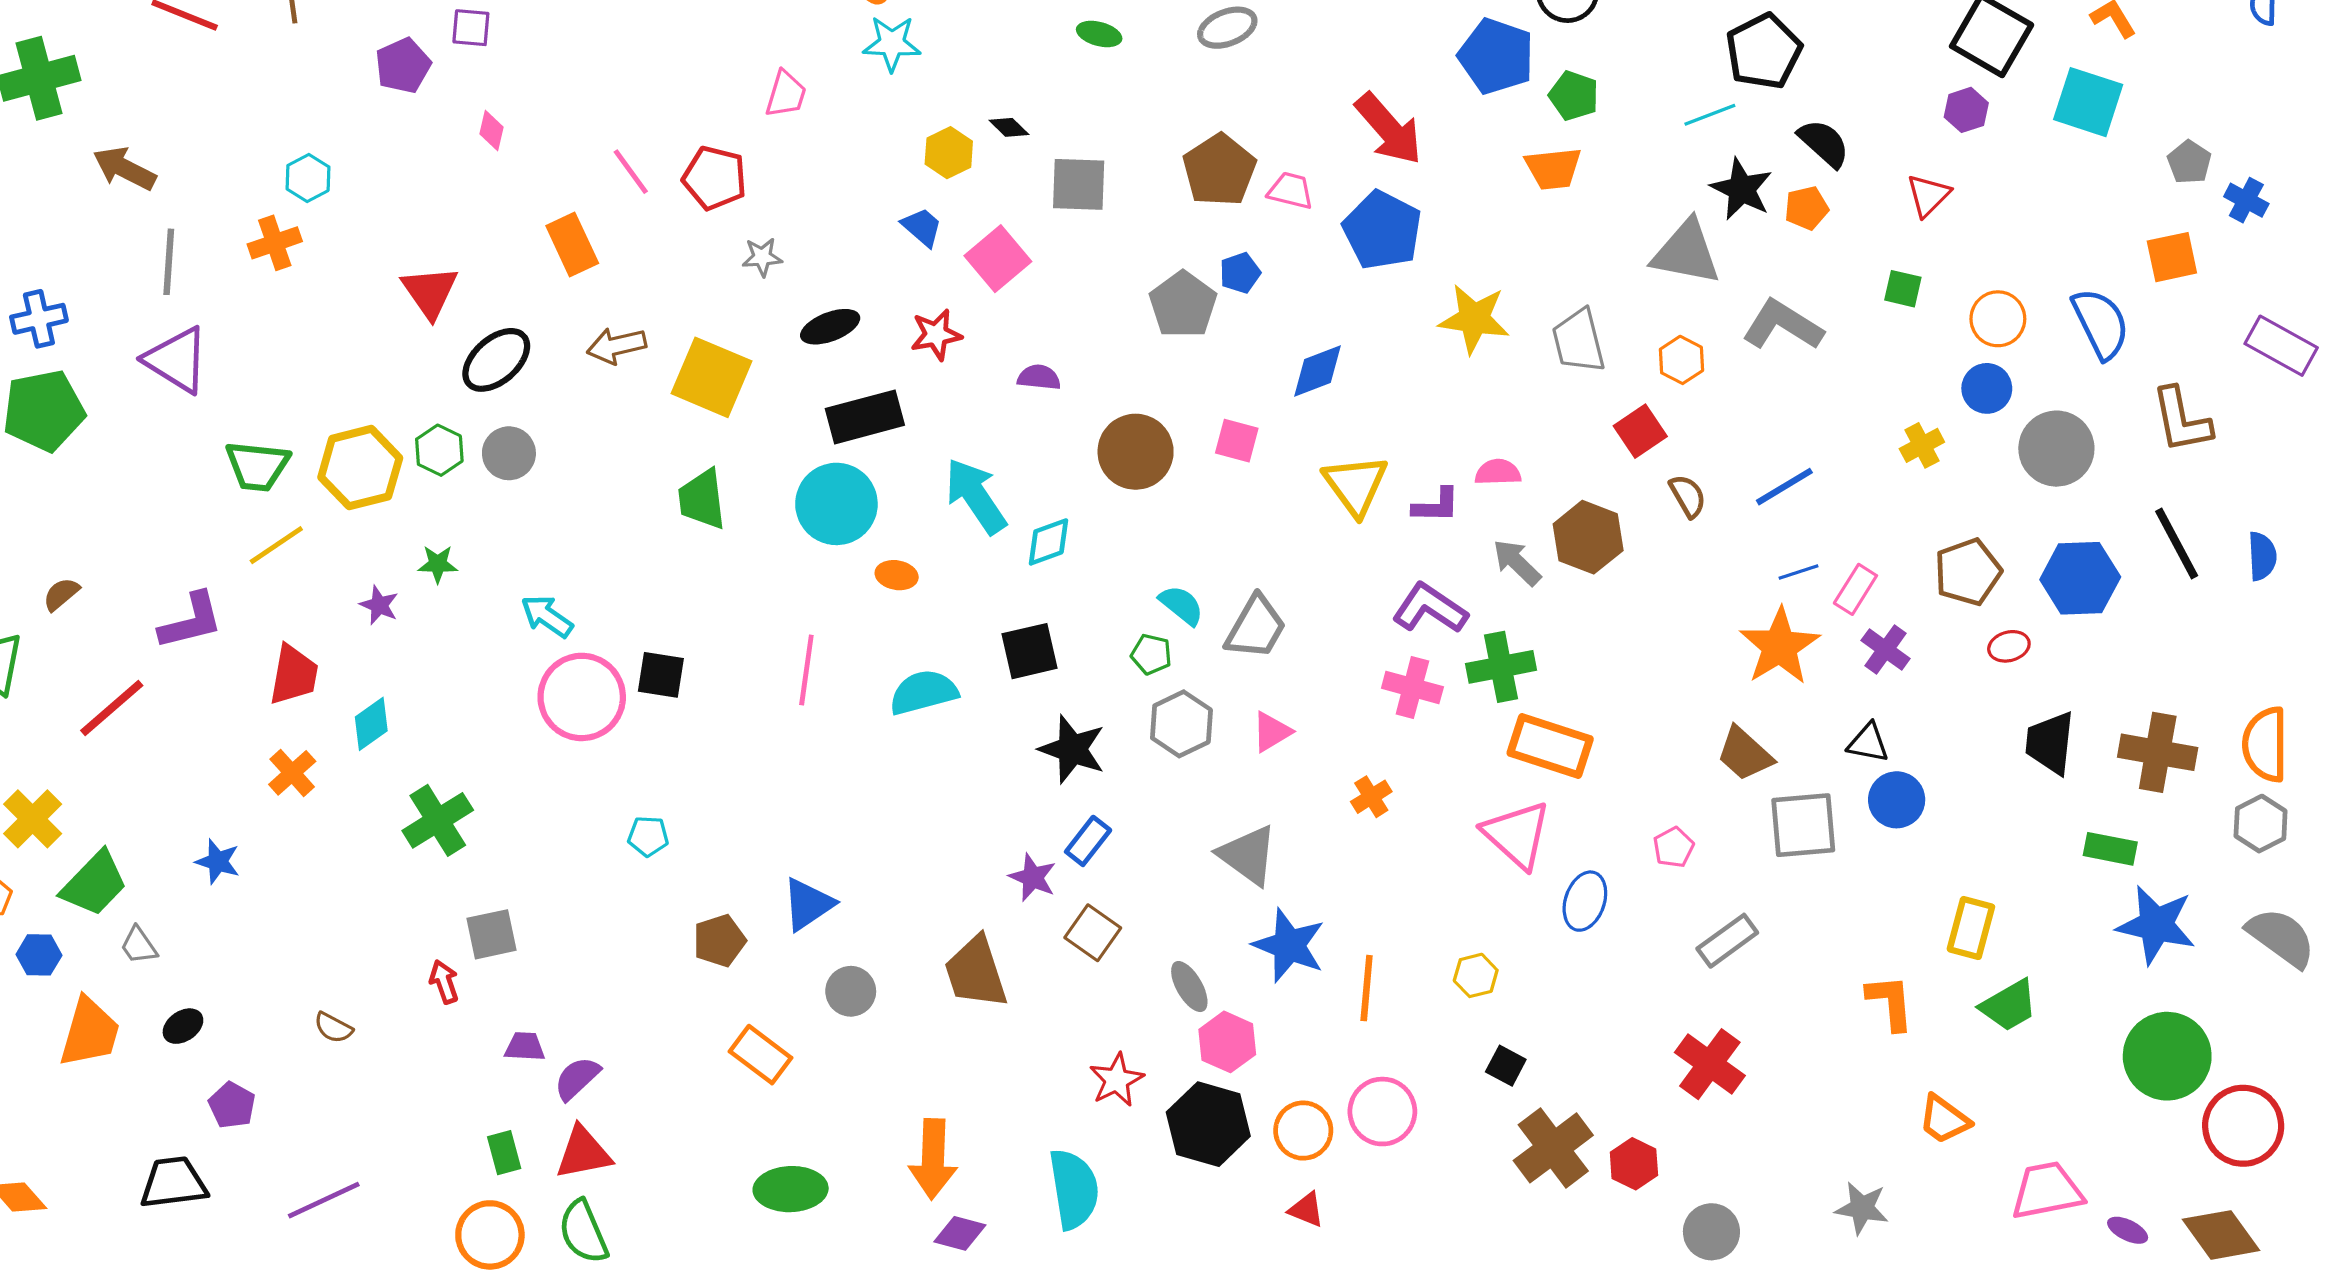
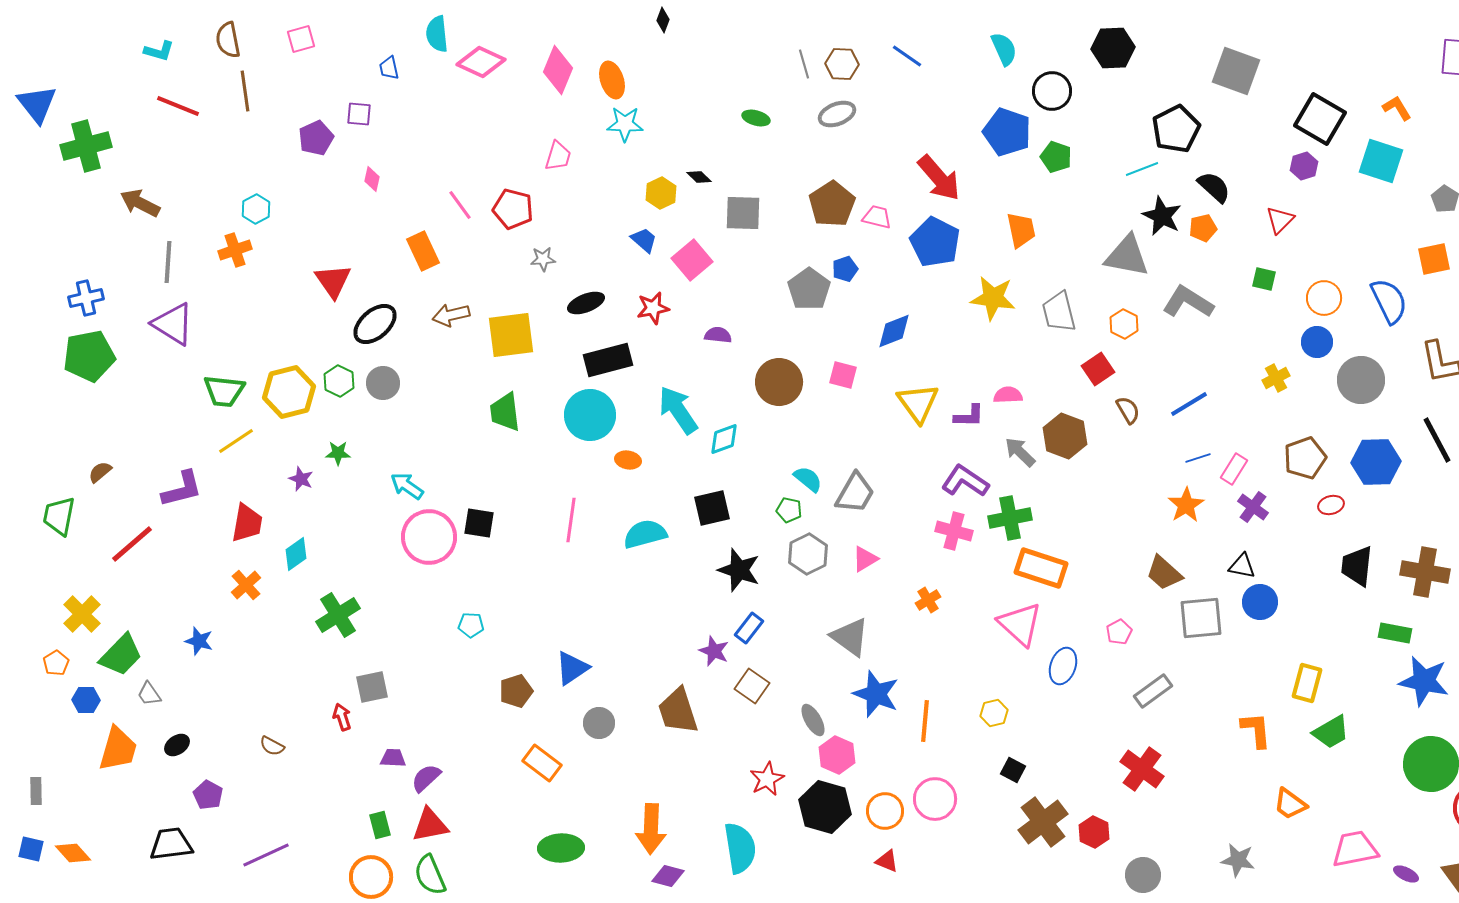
orange trapezoid: (1553, 168) -> (1021, 230), moved, turned -96
yellow square: (711, 377) -> (511, 335), turned -30
orange star: (1780, 646) -> (1186, 505), size x0.7

